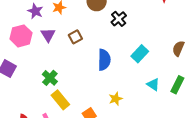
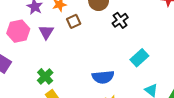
brown square: (75, 37) -> (74, 21), moved
blue semicircle: (104, 60) -> (103, 77), moved, turned 80

